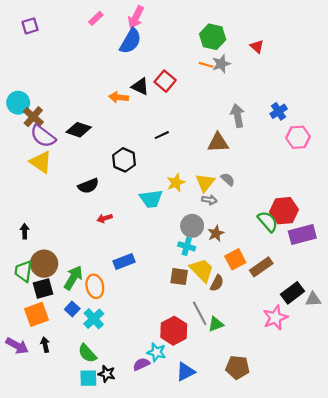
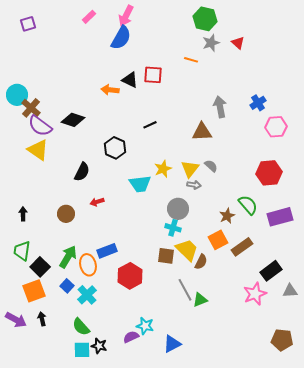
green hexagon: (213, 37) -> (205, 19), moved
gray star: (221, 64) -> (211, 43), moved
red square: (165, 81) -> (153, 75), turned -36
black semicircle: (88, 186) -> (82, 172), turned -42
red hexagon: (284, 211) -> (269, 173), moved
brown star: (216, 233) -> (227, 216), moved
blue rectangle: (124, 261) -> (107, 251), moved
brown circle: (44, 264) -> (66, 214), moved, size x0.7
black square: (43, 288) -> (40, 267), turned -30
gray triangle: (313, 299) -> (290, 291), moved
red hexagon: (174, 331) -> (130, 276), moved
brown pentagon: (237, 367) -> (282, 340), moved

